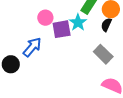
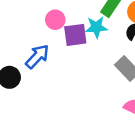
cyan star: (78, 22) -> (96, 27), turned 30

